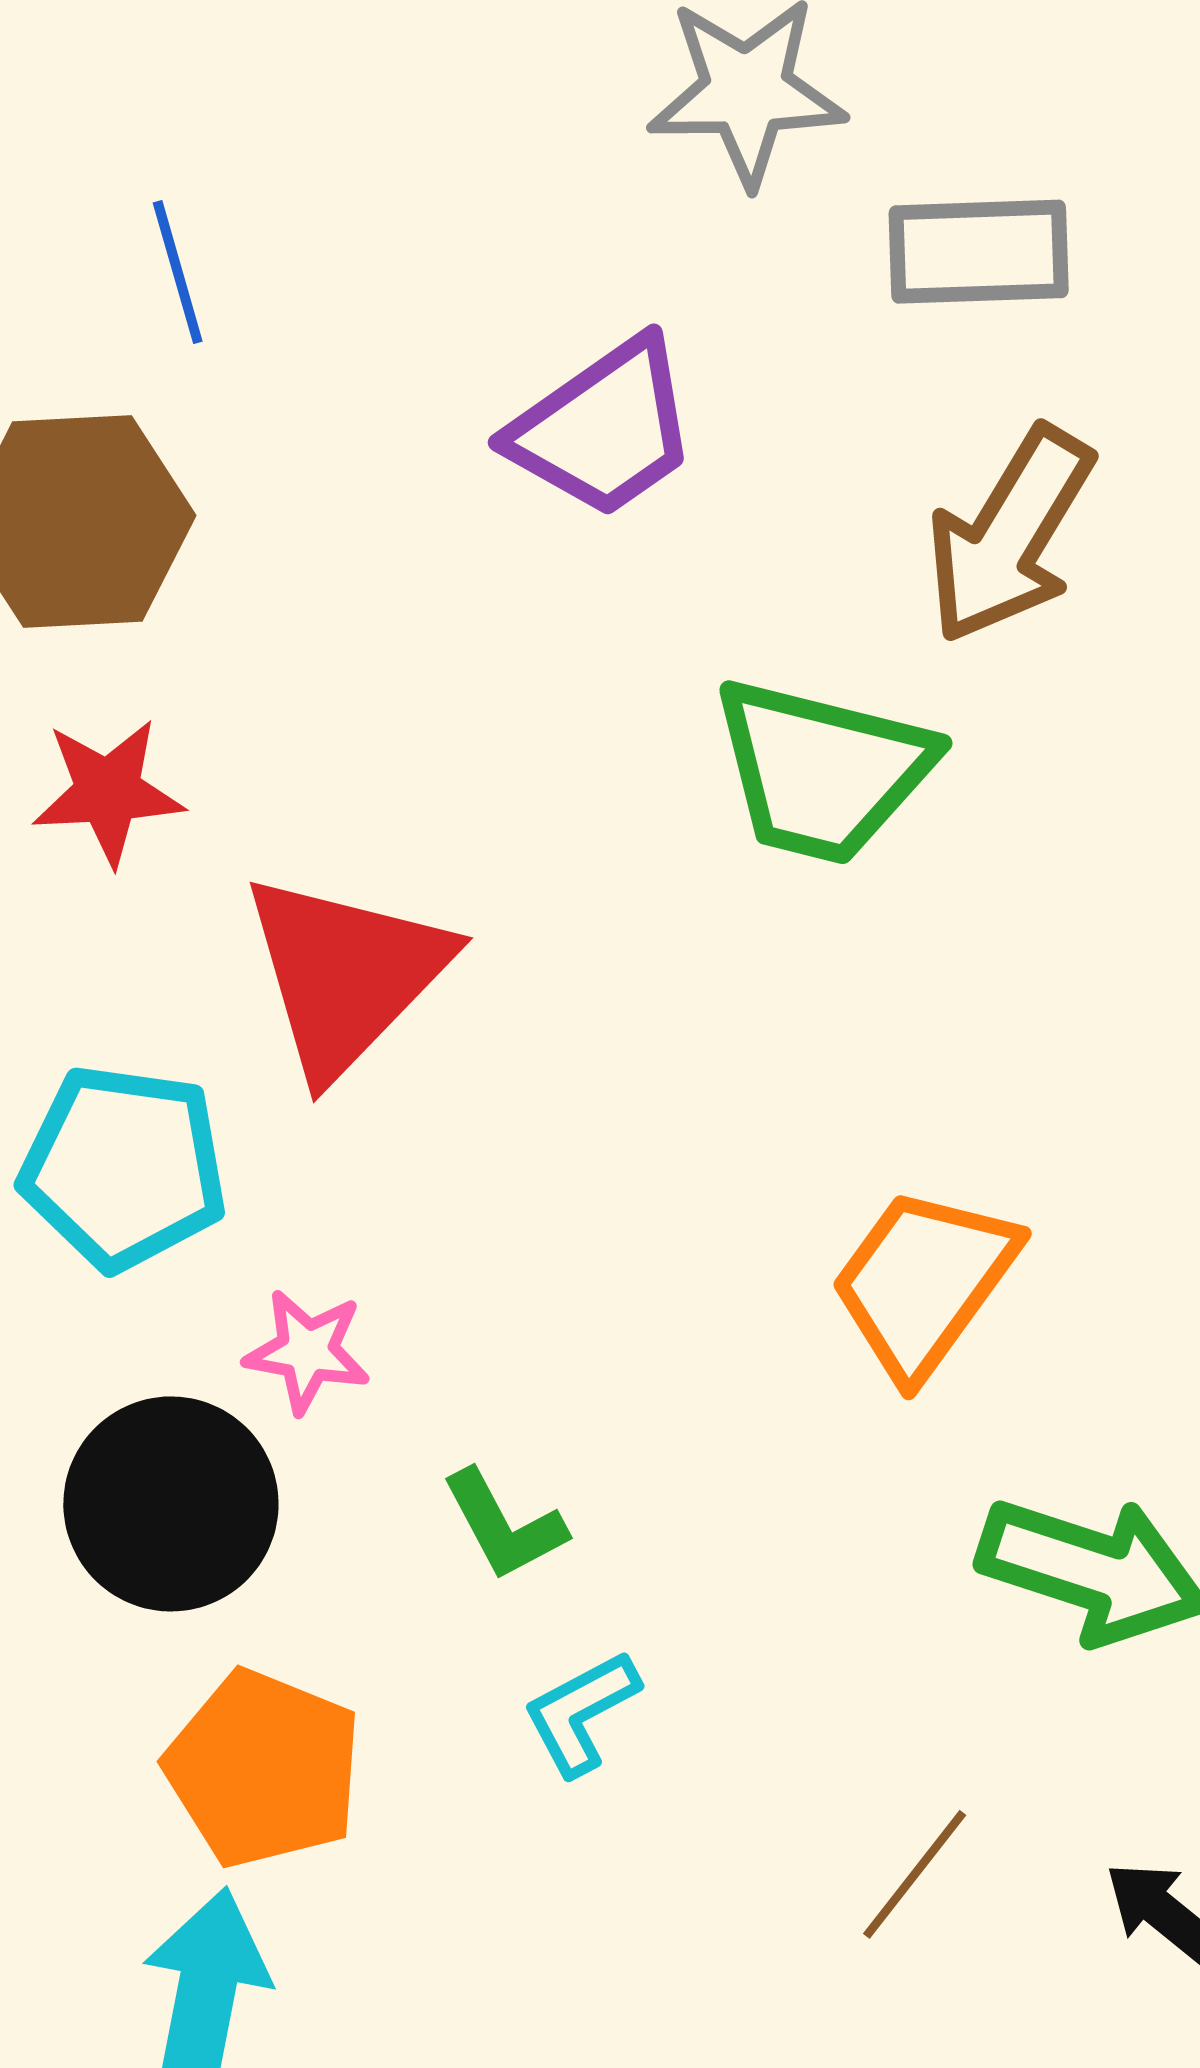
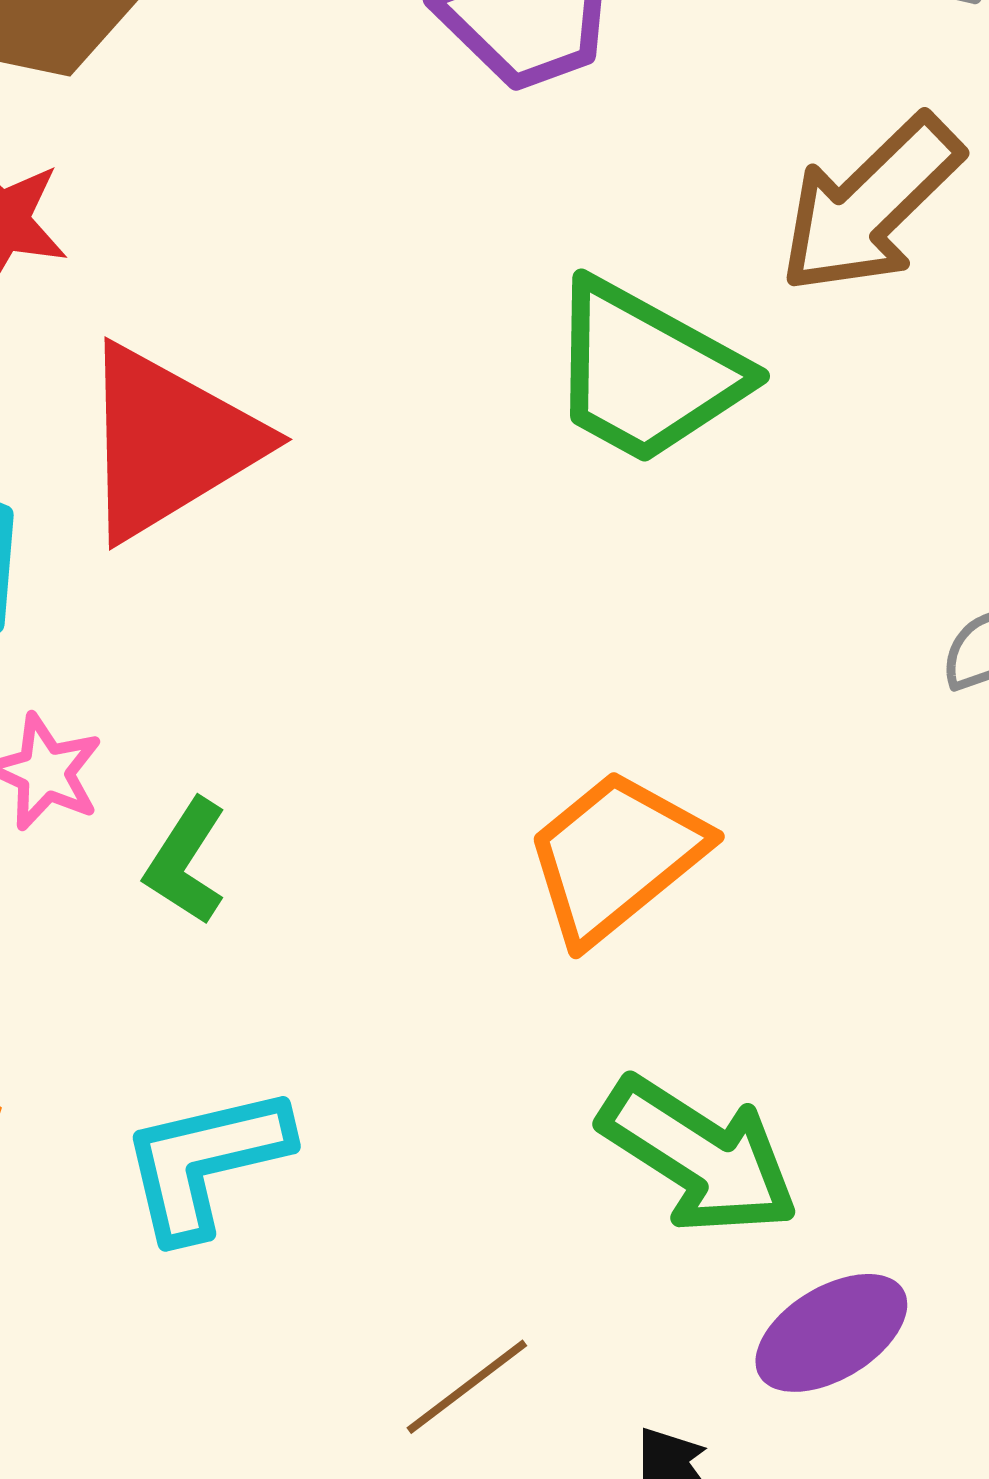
green L-shape: (504, 1525) -> (186, 862), moved, turned 46
cyan L-shape: (581, 1713) -> (205, 1162), size x1.5

